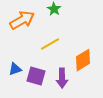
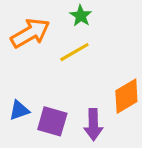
yellow line: (50, 44) -> (74, 52), moved

